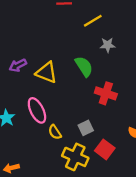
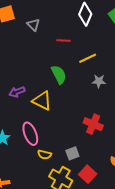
green semicircle: (84, 66) -> (59, 74), moved
yellow semicircle: (55, 132) -> (44, 155), turned -48

